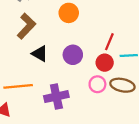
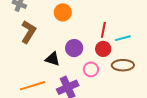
black triangle: (40, 54) -> (53, 59), moved
pink circle: (97, 84) -> (91, 69), moved

